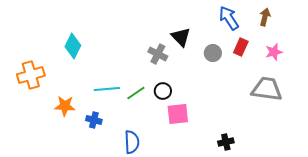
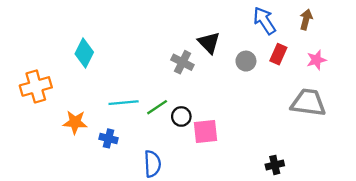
black circle: (163, 91) -> (181, 116), moved
black cross: (226, 142) -> (275, 165), moved

